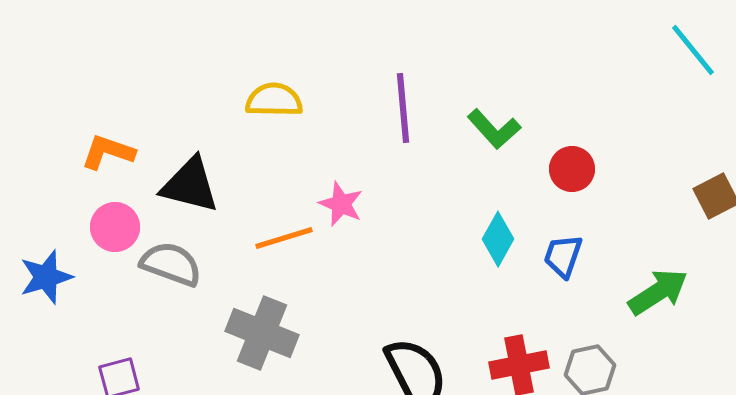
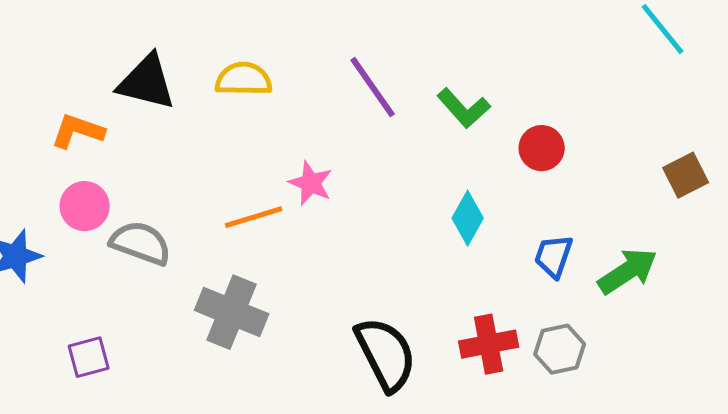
purple line: (403, 108) -> (373, 87), turned -30
black triangle: (190, 185) -> (147, 82), moved
blue trapezoid: (563, 256) -> (554, 256), moved

